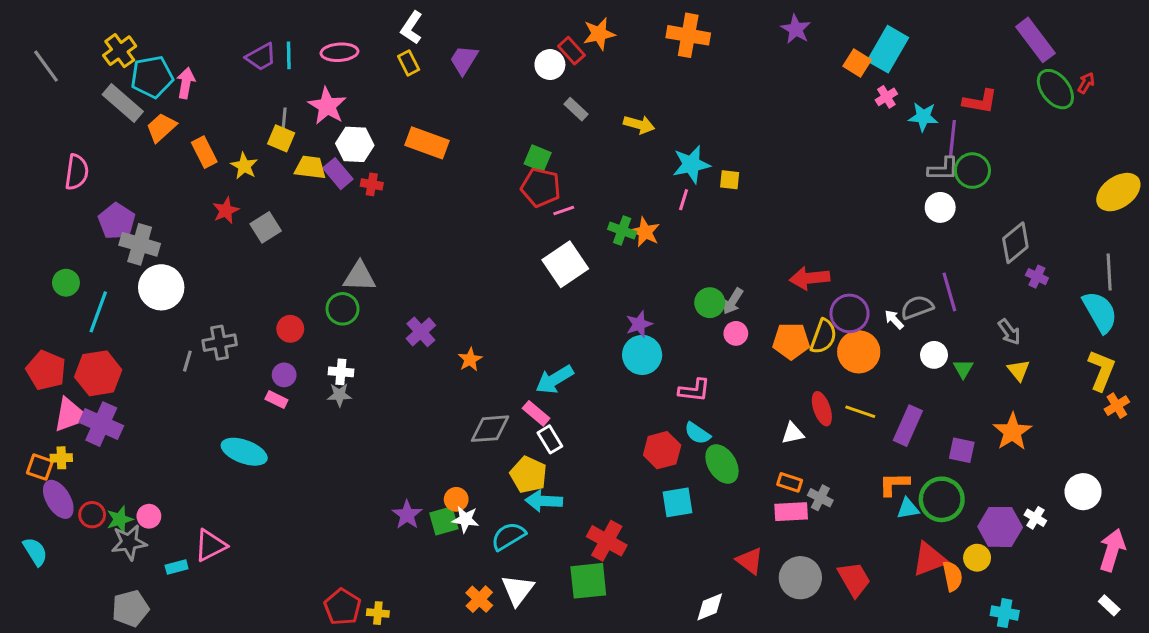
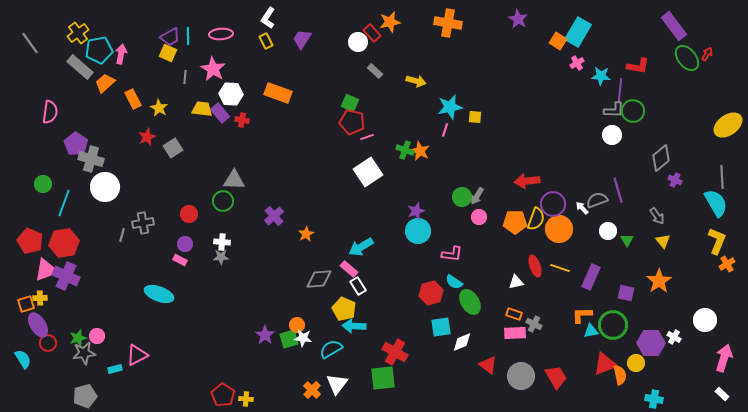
yellow square: (281, 138) -> (168, 53), moved
orange square: (40, 467) -> (26, 304), turned -36
red circle: (92, 515) -> (48, 343), moved
white diamond: (710, 607) -> (462, 342), moved

